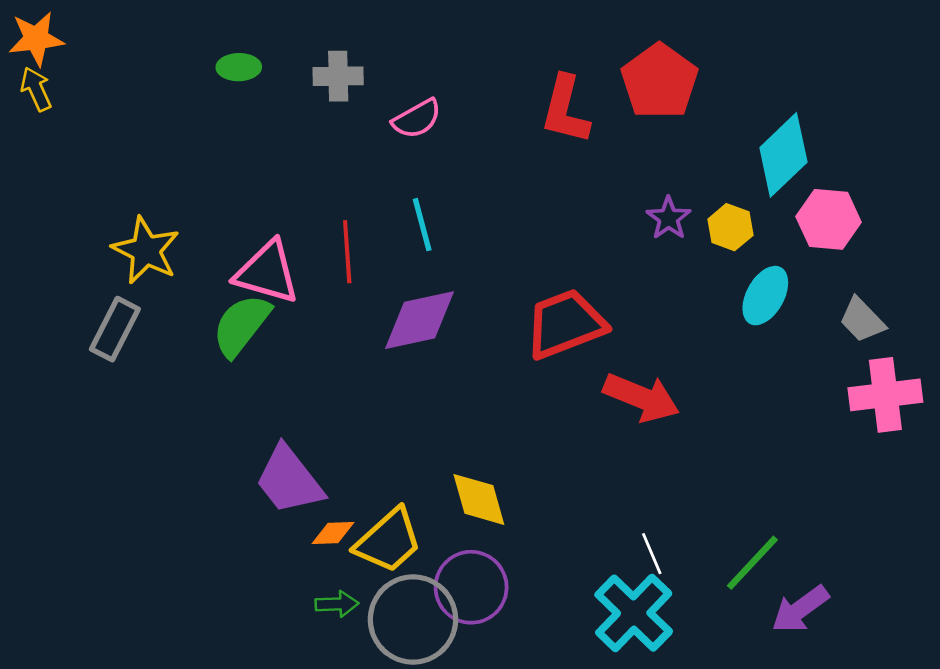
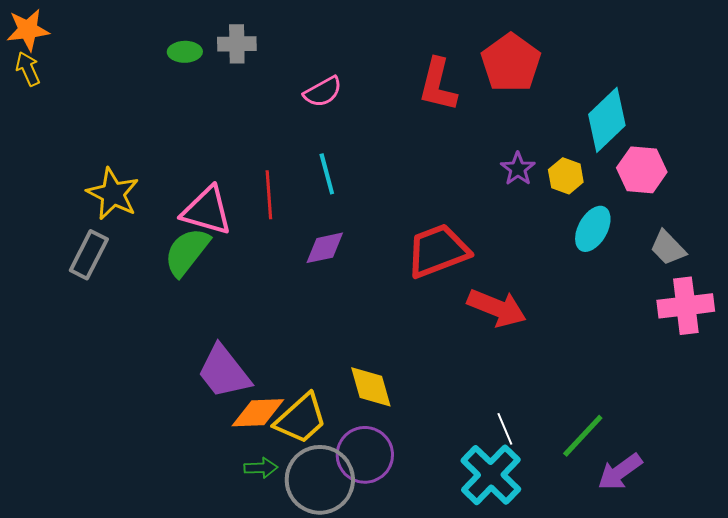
gray cross: (338, 76) -> (237, 44), moved
purple diamond: (419, 320) -> (325, 248), size x0.7
orange diamond: (333, 533) -> (258, 413), size x1.6

